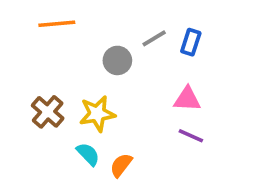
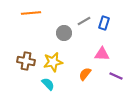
brown cross: (48, 112) -> (26, 61), turned -30
purple line: (191, 136) -> (116, 76), moved
orange semicircle: (121, 165) -> (85, 74), moved

